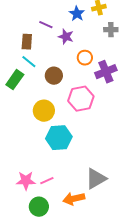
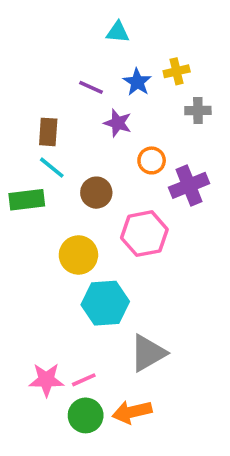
purple line: (46, 25) -> (91, 87), moved
green rectangle: (15, 80) -> (27, 200), turned 48
gray triangle: (96, 179) -> (148, 353), moved
green circle: (39, 207) -> (86, 415), moved

